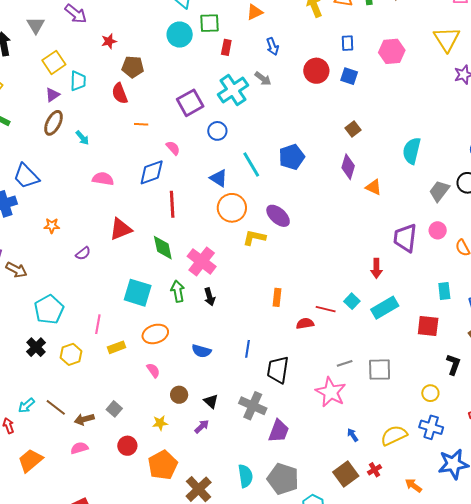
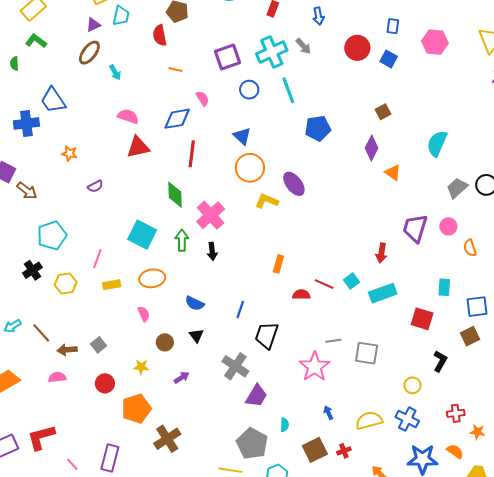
cyan line: (251, 164) -> (288, 90), moved
red triangle: (121, 229) -> (138, 147), moved
black triangle: (211, 401) -> (196, 336), moved
cyan semicircle: (245, 476) -> (285, 425), moved, size x0.6

